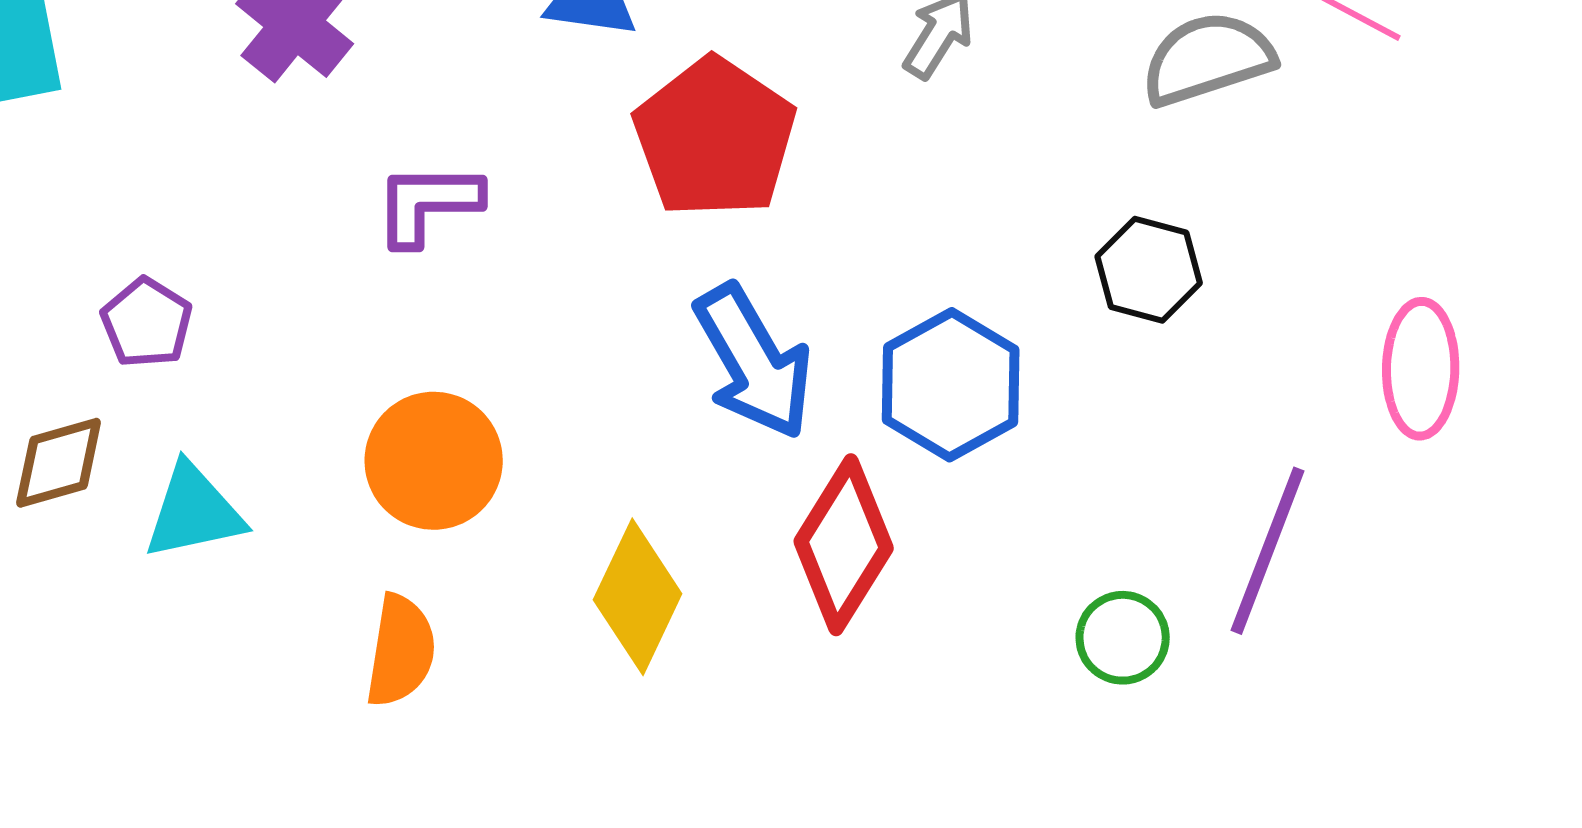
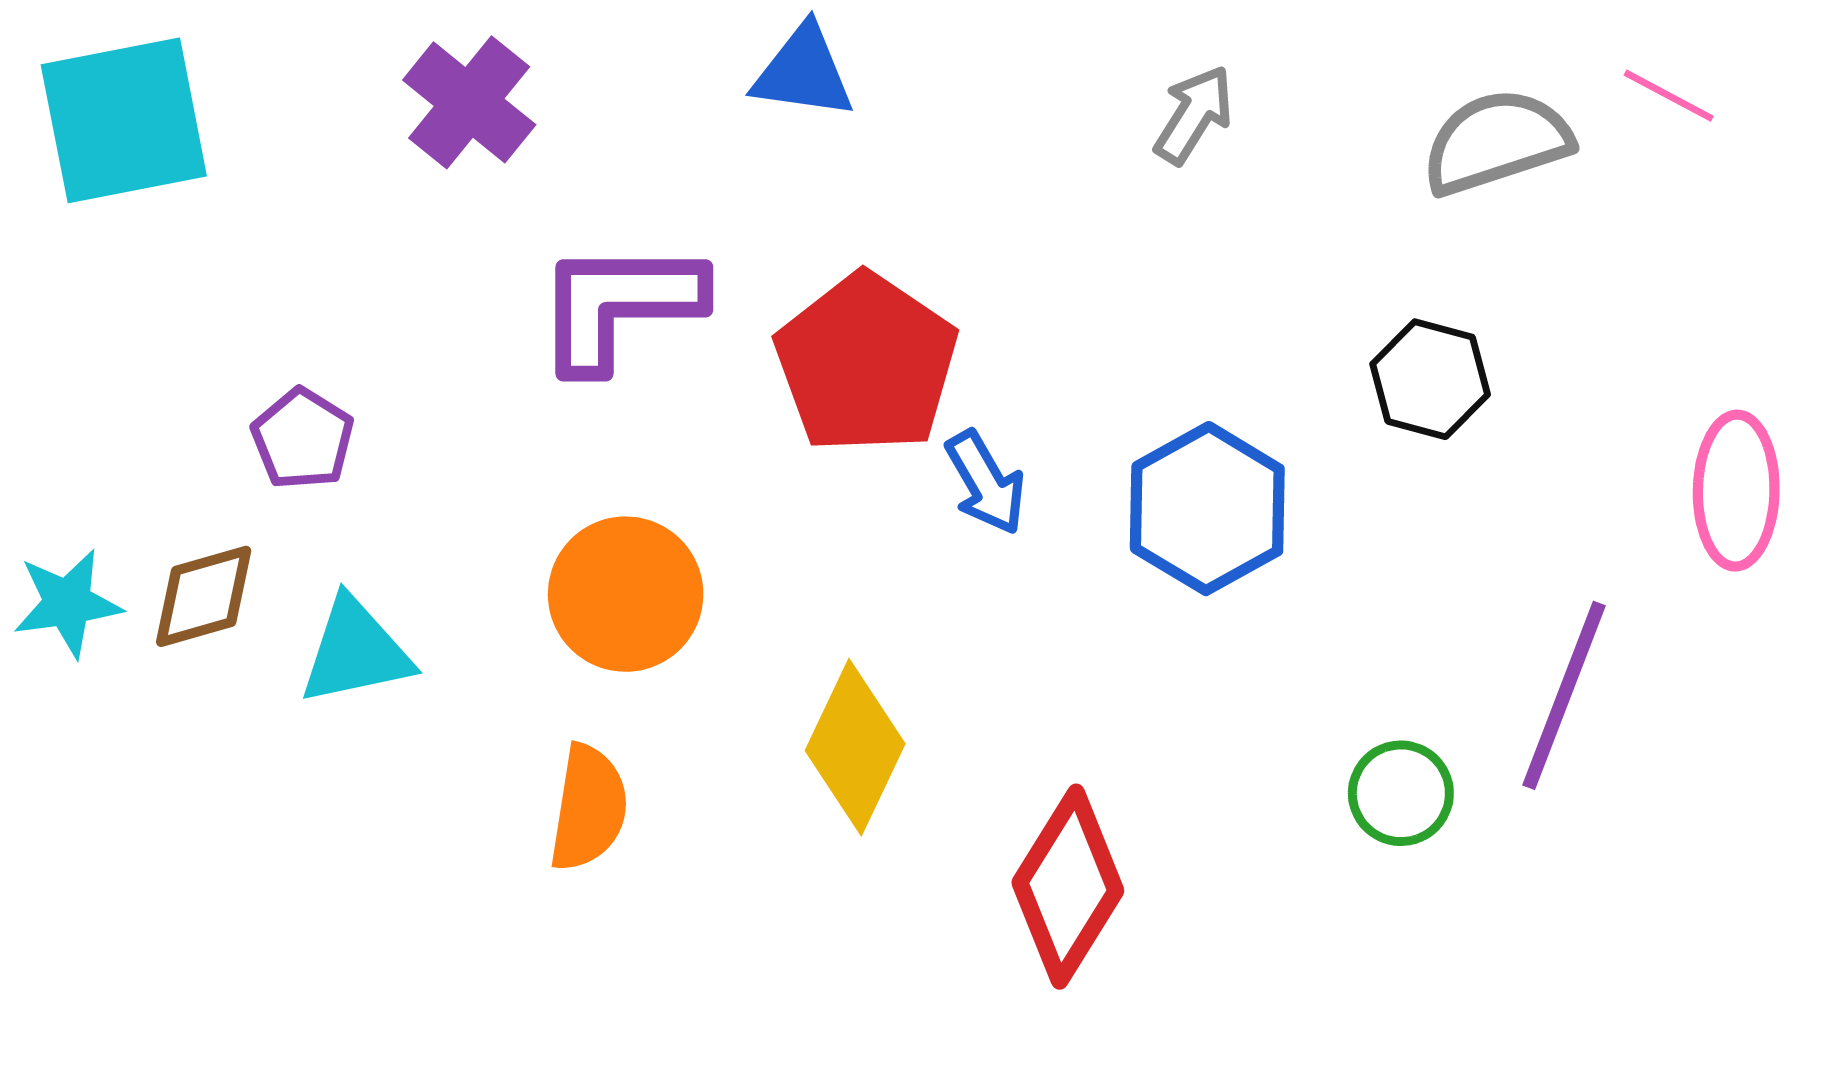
red pentagon: (715, 138) -> (866, 363), moved
purple L-shape: (428, 204) -> (619, 305), size x1.4
blue arrow: (754, 362) -> (986, 483), size x0.6
red diamond: (844, 545) -> (1068, 887), moved

